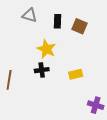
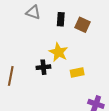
yellow star: (46, 49) -> (59, 52), moved

